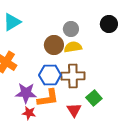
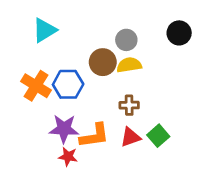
blue hexagon: (50, 75) -> (68, 84), moved
brown cross: (73, 76) -> (129, 105), size x0.6
red triangle: (74, 110) -> (131, 137), moved, turned 42

